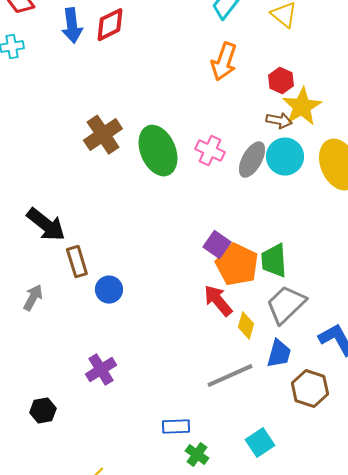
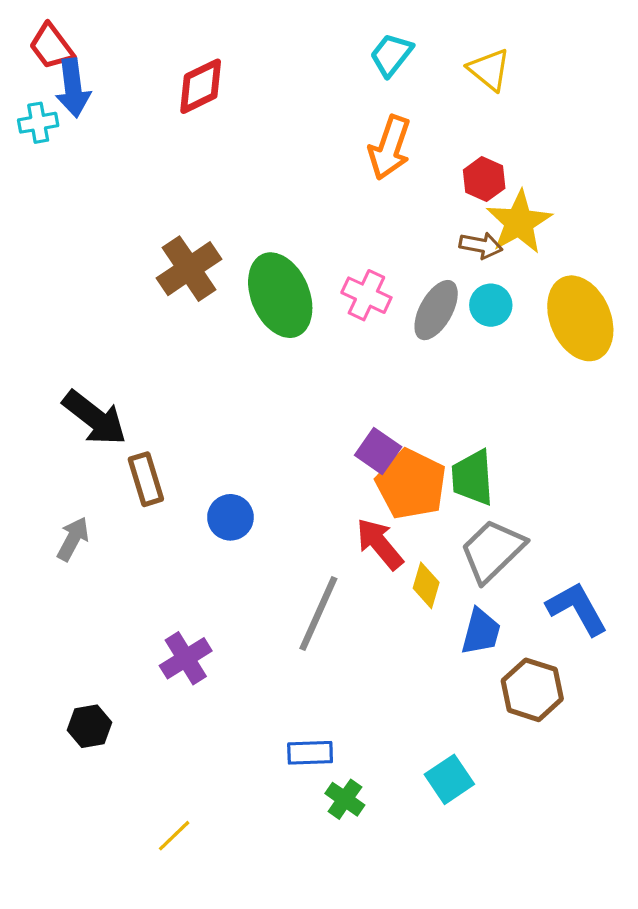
blue arrow: (72, 26) -> (73, 88), moved
cyan circle: (285, 157) -> (491, 305), size x0.7
blue circle: (109, 290) -> (230, 517), moved
gray line: (230, 376) -> (318, 613), moved, turned -42

